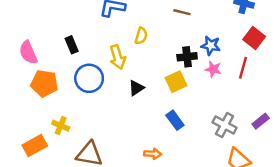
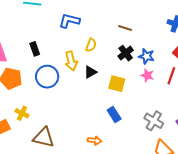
black cross: (187, 57) -> (126, 53), moved, turned -35
yellow square: (176, 82) -> (117, 84), turned 36
black triangle: (136, 88) -> (90, 72), moved

